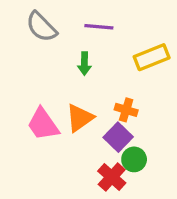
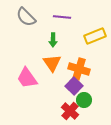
orange cross: (126, 110) -> (79, 69), size x1.5
orange triangle: (80, 118) -> (52, 63), moved, turned -30

